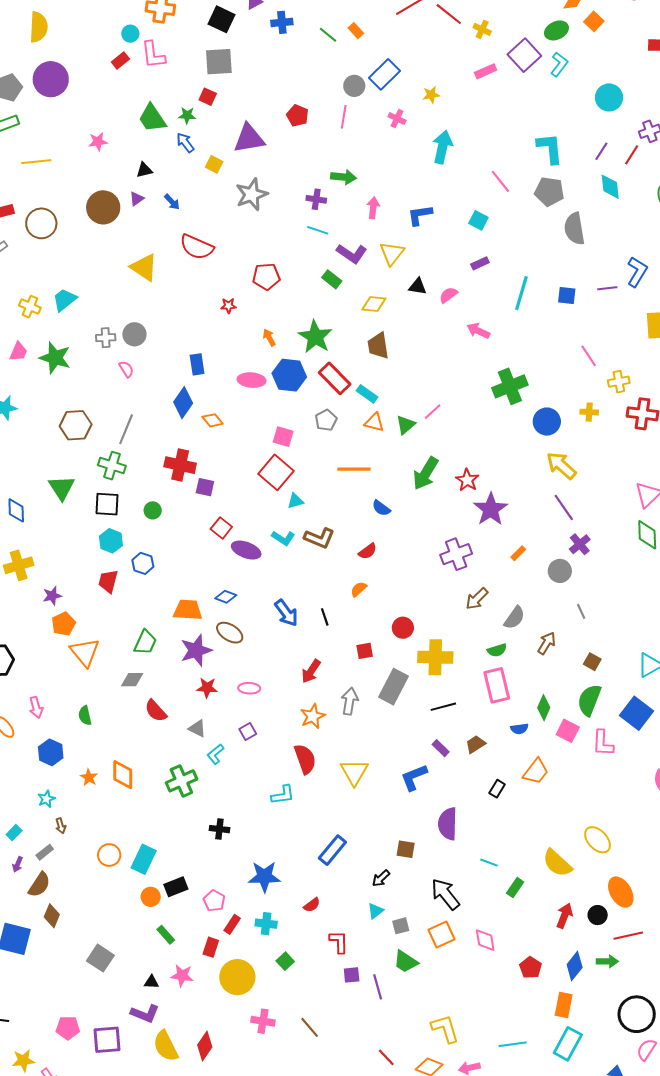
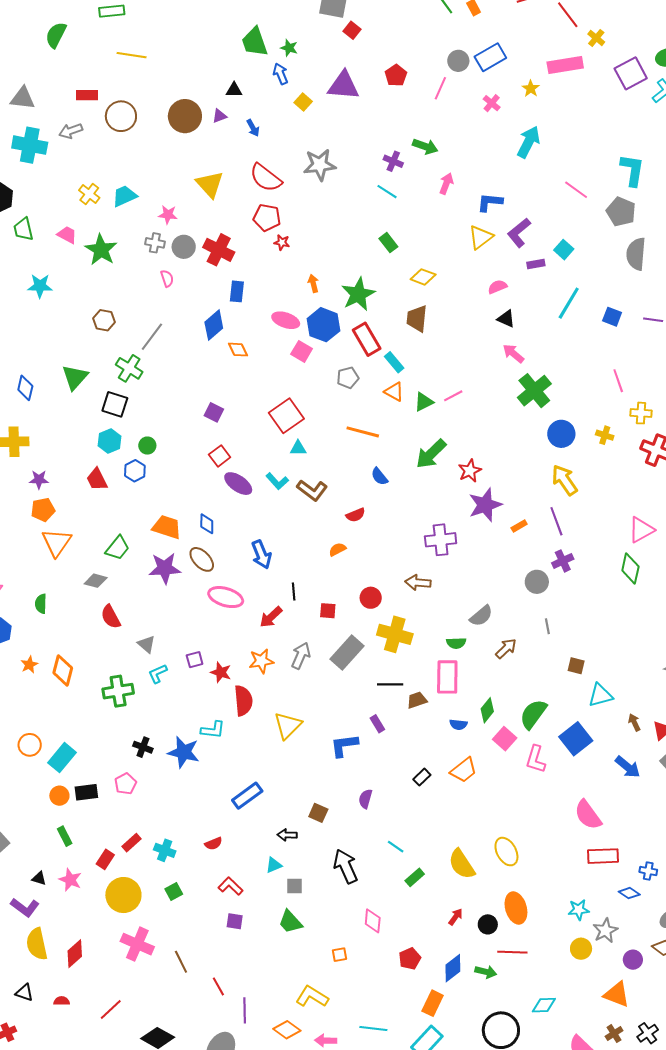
pink rectangle: (486, 71) -> (565, 65), moved, size x1.6
yellow star: (431, 95) -> (531, 89), turned 30
red square: (208, 97) -> (352, 30), moved
pink star: (98, 142) -> (168, 215), moved
pink line: (500, 181) -> (576, 190), turned -30
gray star: (252, 194) -> (320, 165), moved
cyan square: (478, 220) -> (564, 250), moved
yellow triangle: (392, 253) -> (481, 237), moved
purple L-shape: (352, 254) -> (519, 233), moved, turned 92
red pentagon: (266, 277) -> (267, 218), moved
black triangle: (418, 286) -> (506, 319), moved
pink arrow: (478, 331) -> (513, 353), moved
pink trapezoid: (18, 352) -> (67, 235), turned -100
green cross: (510, 386) -> (534, 391), turned -32
brown hexagon: (76, 425) -> (104, 320), size x0.7
pink square: (283, 437) -> (302, 351), moved
red cross: (180, 465) -> (219, 250), moved
green circle: (153, 510) -> (147, 446), moved
orange rectangle: (518, 553) -> (519, 526), moved
red trapezoid: (108, 581) -> (97, 479), turned -55
blue diamond: (226, 597) -> (207, 524), turned 55
brown arrow: (477, 599) -> (418, 583), moved, turned 35
black line: (325, 617) -> (294, 592), moved
brown square: (592, 662) -> (576, 666), moved, turned -30
red star: (207, 688) -> (221, 672), moved
pink ellipse: (249, 688) -> (226, 597), moved, size x1.6
brown trapezoid: (475, 744) -> (417, 700), moved
purple semicircle: (448, 824) -> (365, 799), size x0.6
blue star: (264, 877) -> (184, 752), moved
black arrow: (381, 878) -> (287, 835), turned 30
pink pentagon: (214, 901) -> (125, 784), moved
red arrow: (564, 916) -> (456, 917), size x0.7
orange square: (442, 935) -> (339, 955), moved, size x0.6
red L-shape: (339, 942) -> (231, 886), turned -60
purple line: (378, 987) -> (245, 1010), moved
pink cross: (263, 1021) -> (137, 944), size x1.4
yellow L-shape: (445, 1029) -> (312, 997), turned -56
red line: (386, 1057) -> (218, 986), moved

